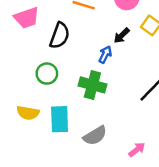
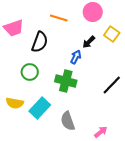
cyan rectangle: (60, 119) -> (40, 108), turned 45
gray semicircle: (95, 136) -> (68, 121), turned 102

